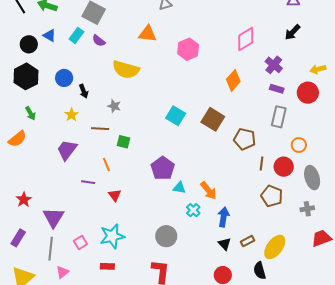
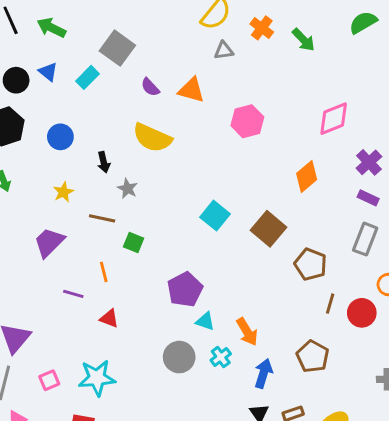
purple semicircle: (99, 41) -> (150, 87), moved
black arrow: (84, 91) -> (104, 162), moved
red triangle: (115, 195) -> (109, 318), turned -40
brown pentagon: (272, 196) -> (313, 356), moved
gray circle: (166, 236) -> (179, 357), moved

